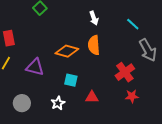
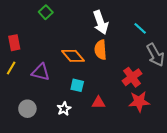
white arrow: (94, 18) -> (101, 22), size x1.6
orange diamond: (67, 51) -> (73, 56), turned 35
red star: (132, 96) -> (139, 102), size x1.5

